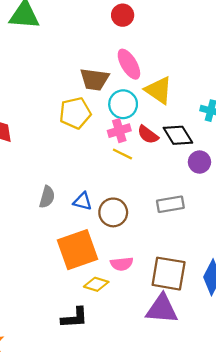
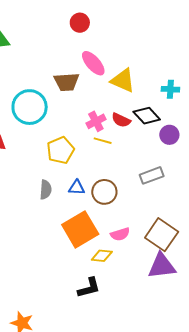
cyan circle: (123, 104) -> (30, 107), moved, size x1.4
yellow pentagon: (75, 113) -> (61, 150), moved
brown square: (169, 274) -> (162, 235), turned 36

